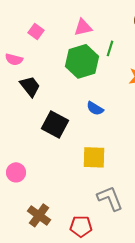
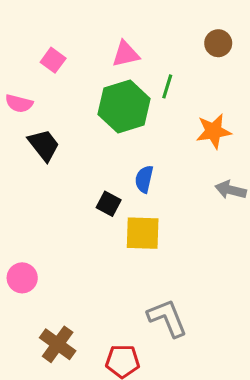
blue semicircle: (95, 108) -> (144, 179), turned 72
black square: (55, 124) -> (109, 204), moved, size x0.6
yellow square: (94, 157) -> (143, 233), moved

